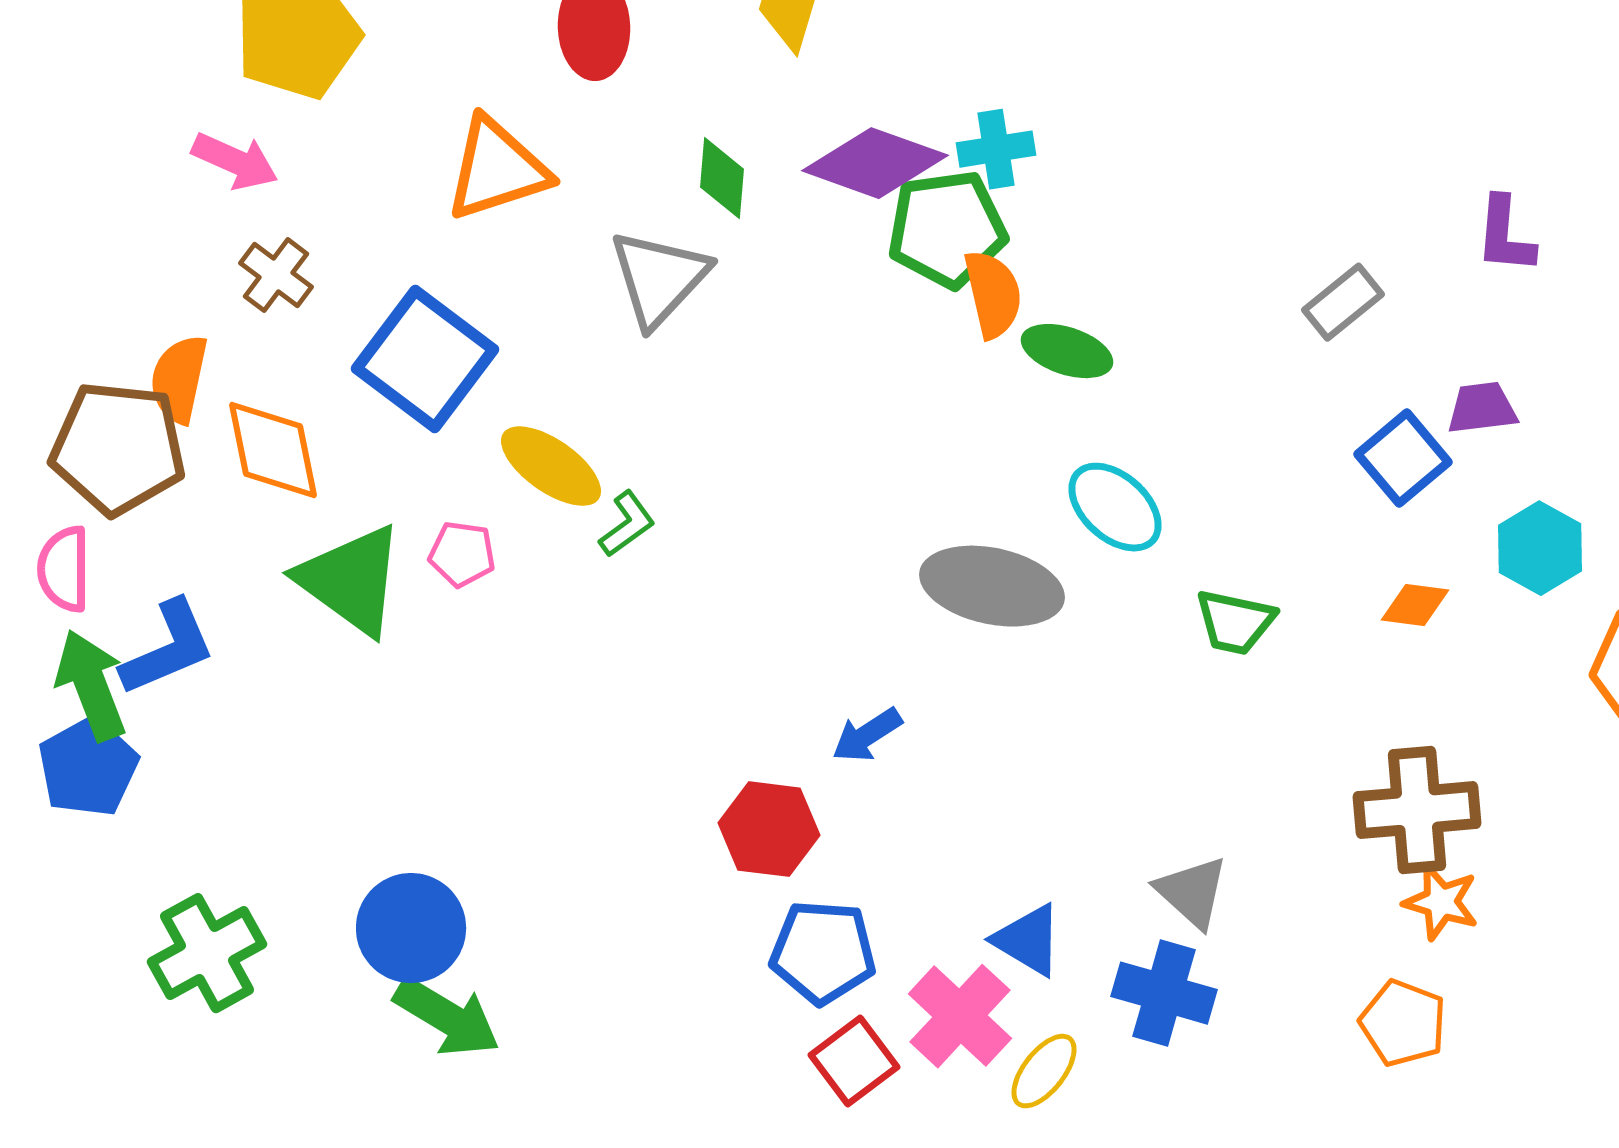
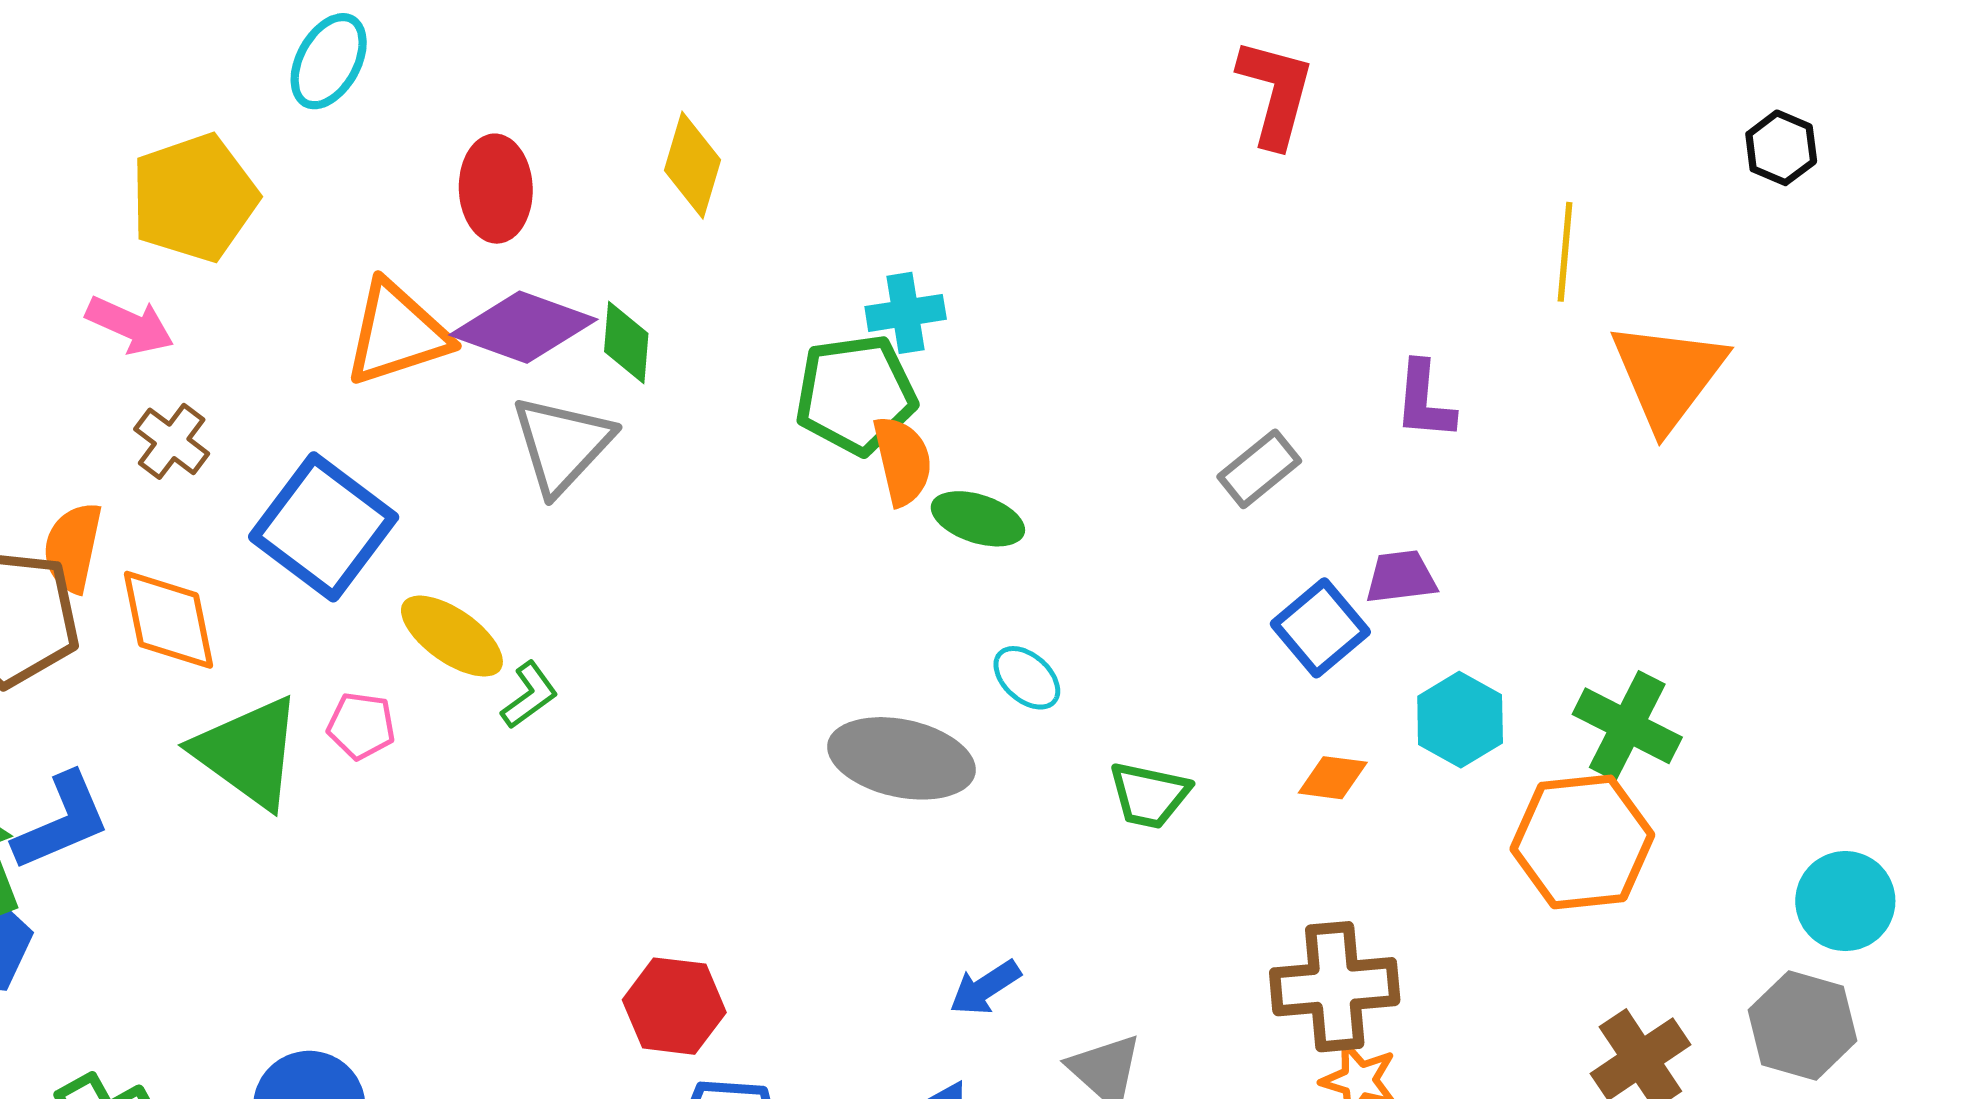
purple diamond: (875, 163) -> (523, 327), moved
cyan ellipse: (1115, 507) -> (1027, 678), size x0.7
blue arrow: (867, 735) -> (985, 988), moved

